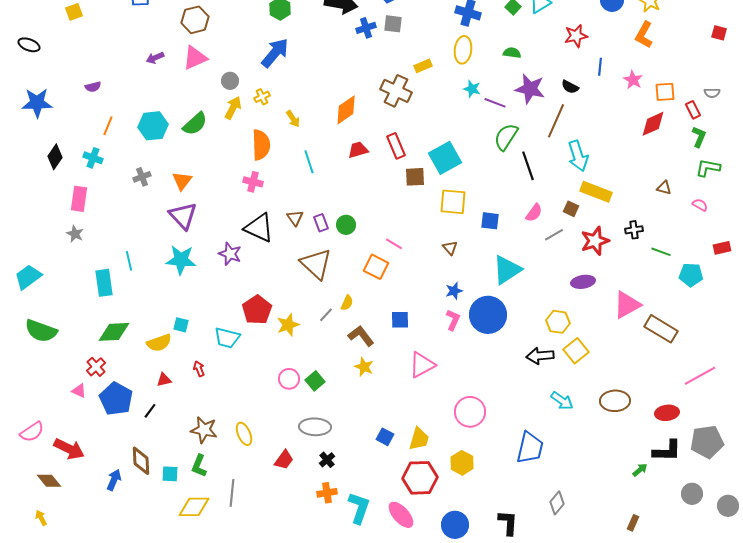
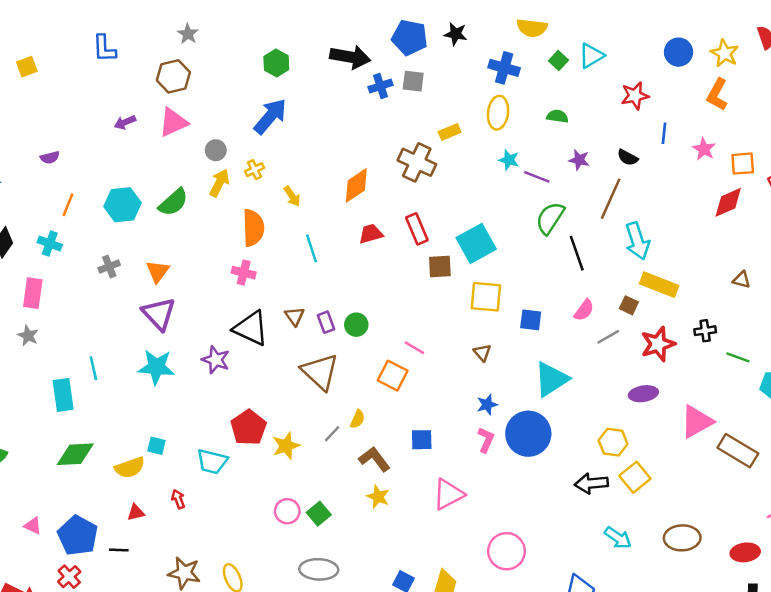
purple star: (530, 89) -> (579, 160), size x0.6
red cross: (96, 367) -> (69, 577), moved
black line: (150, 411) -> (119, 550), turned 56

